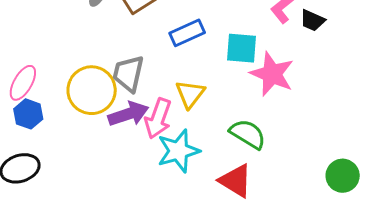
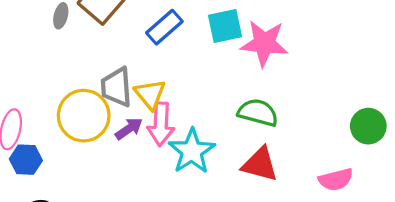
yellow triangle: (190, 94) -> (150, 94), moved
purple arrow: (128, 114) -> (129, 129), size x0.7

